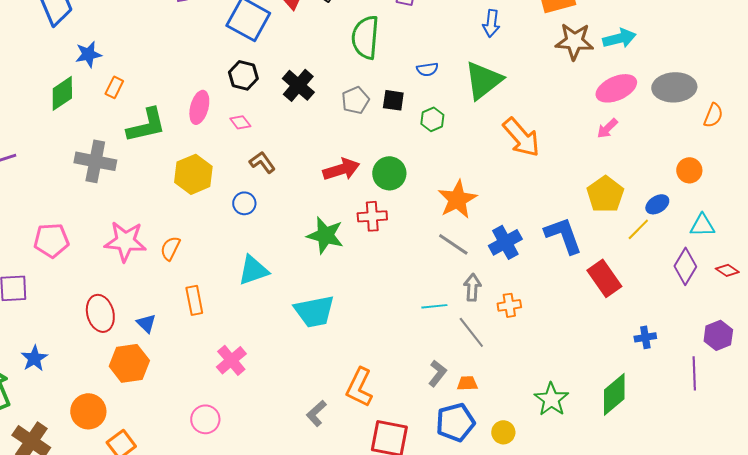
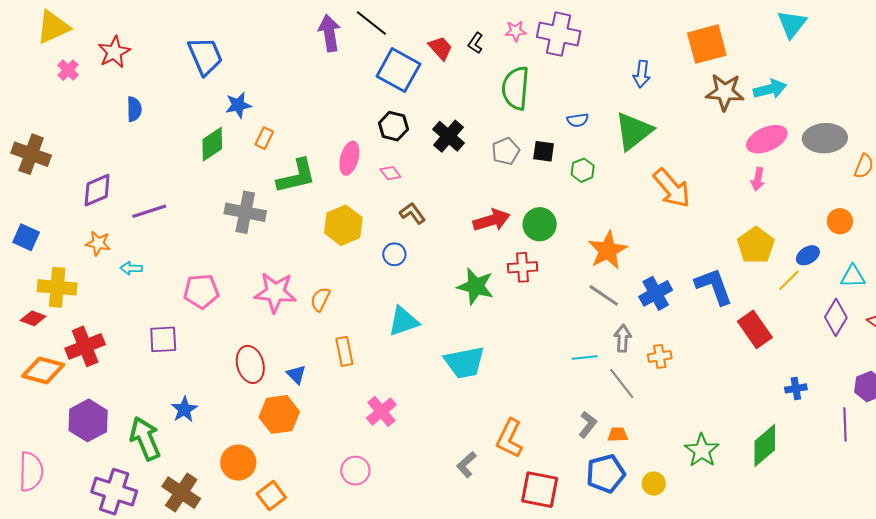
pink arrow: (607, 128) -> (758, 179), turned -35

